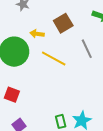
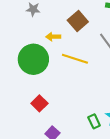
red square: (12, 95) -> (39, 103), turned 35

